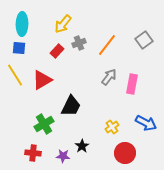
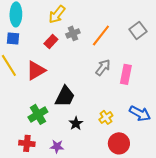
black star: (82, 146) -> (76, 123), moved

